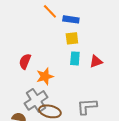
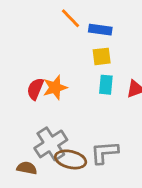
orange star: (45, 76) -> (55, 87), moved
gray L-shape: (87, 106) -> (104, 152), moved

